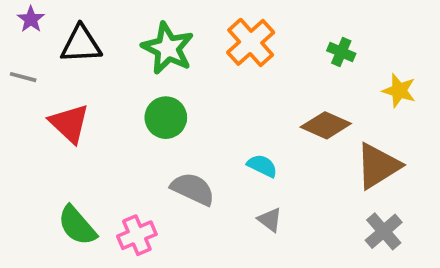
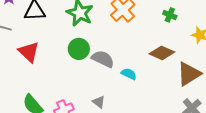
gray semicircle: (193, 189) -> (103, 59), moved
gray triangle: (270, 220) -> (99, 102), moved

